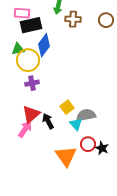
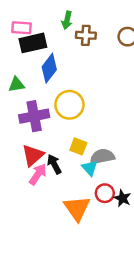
green triangle: (18, 49) -> (16, 85), moved
yellow circle: (28, 60) -> (69, 105), moved
purple cross: (32, 83) -> (34, 116), size x1.6
yellow square: (67, 107) -> (78, 146), turned -32
pink arrow: (25, 129) -> (38, 174), moved

